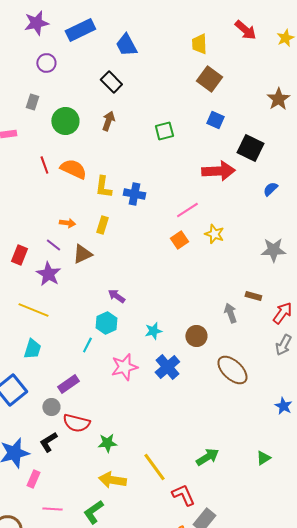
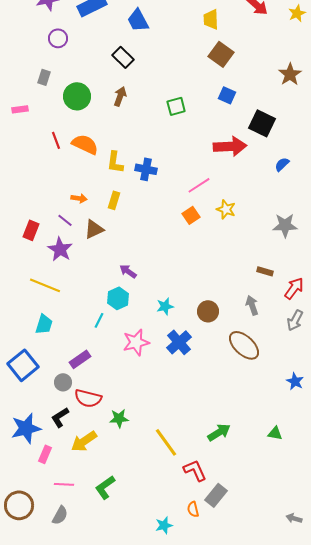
gray arrow: (230, 313) -> (252, 305), moved
green triangle: (263, 458) -> (275, 433), turned 42
yellow arrow: (112, 480) -> (84, 441), moved, turned -44

